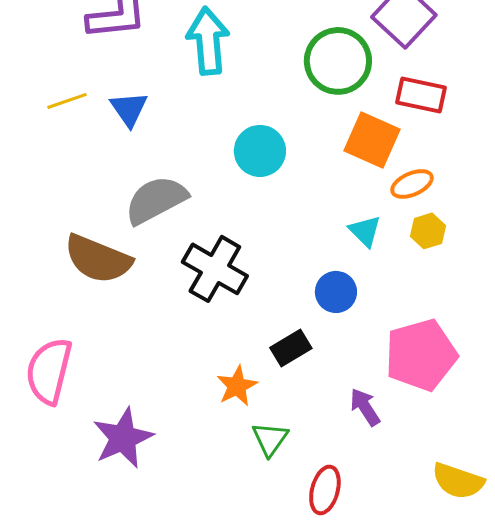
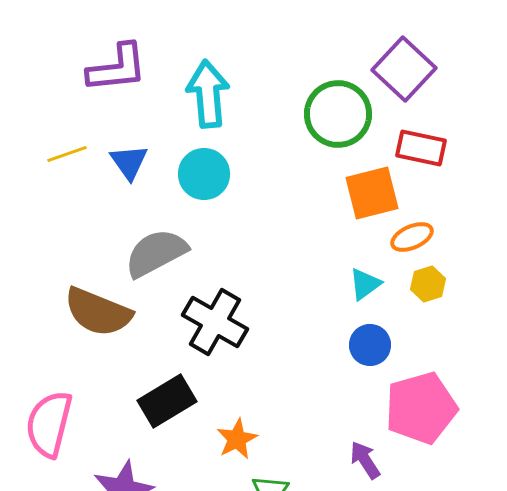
orange square: (372, 140) -> (372, 193), turned -38
cyan circle: (260, 151) -> (204, 174), moved
cyan triangle: (365, 231) -> (365, 284), turned 39
blue circle: (336, 292) -> (370, 345), moved
black rectangle: (291, 348) -> (167, 401), moved, size x1.4

